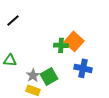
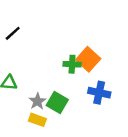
green square: (49, 76) -> (57, 103), turned -30

